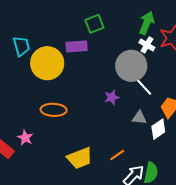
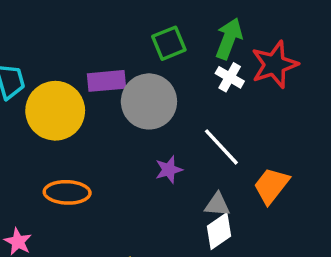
green square: (94, 24) -> (169, 43), moved
gray circle: (131, 66) -> (149, 101), moved
white diamond: (158, 129) -> (219, 231), moved

